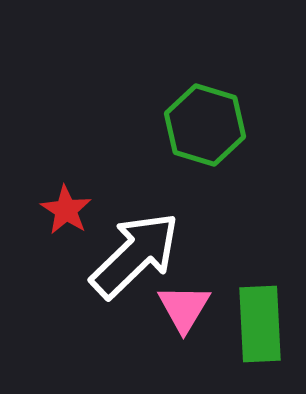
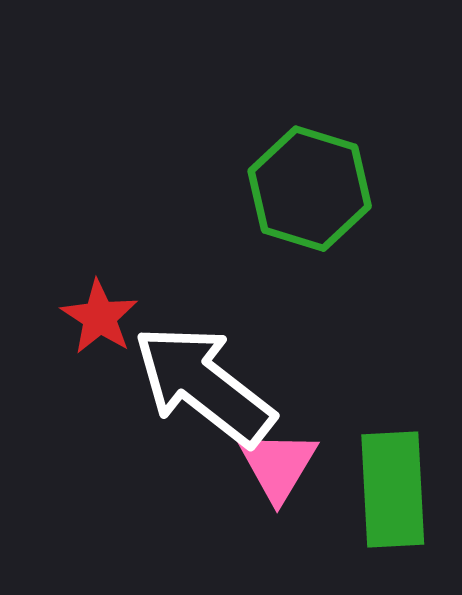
white arrow: (135, 255) -> (204, 385), turned -98

